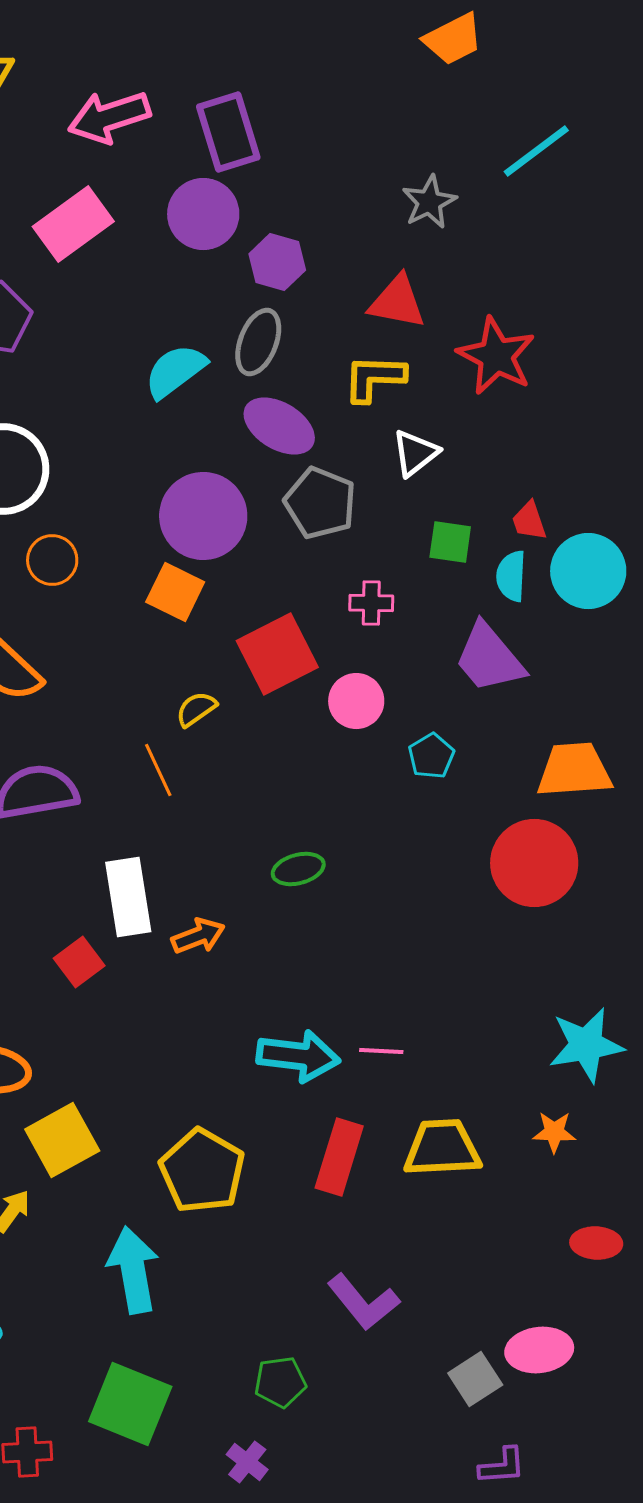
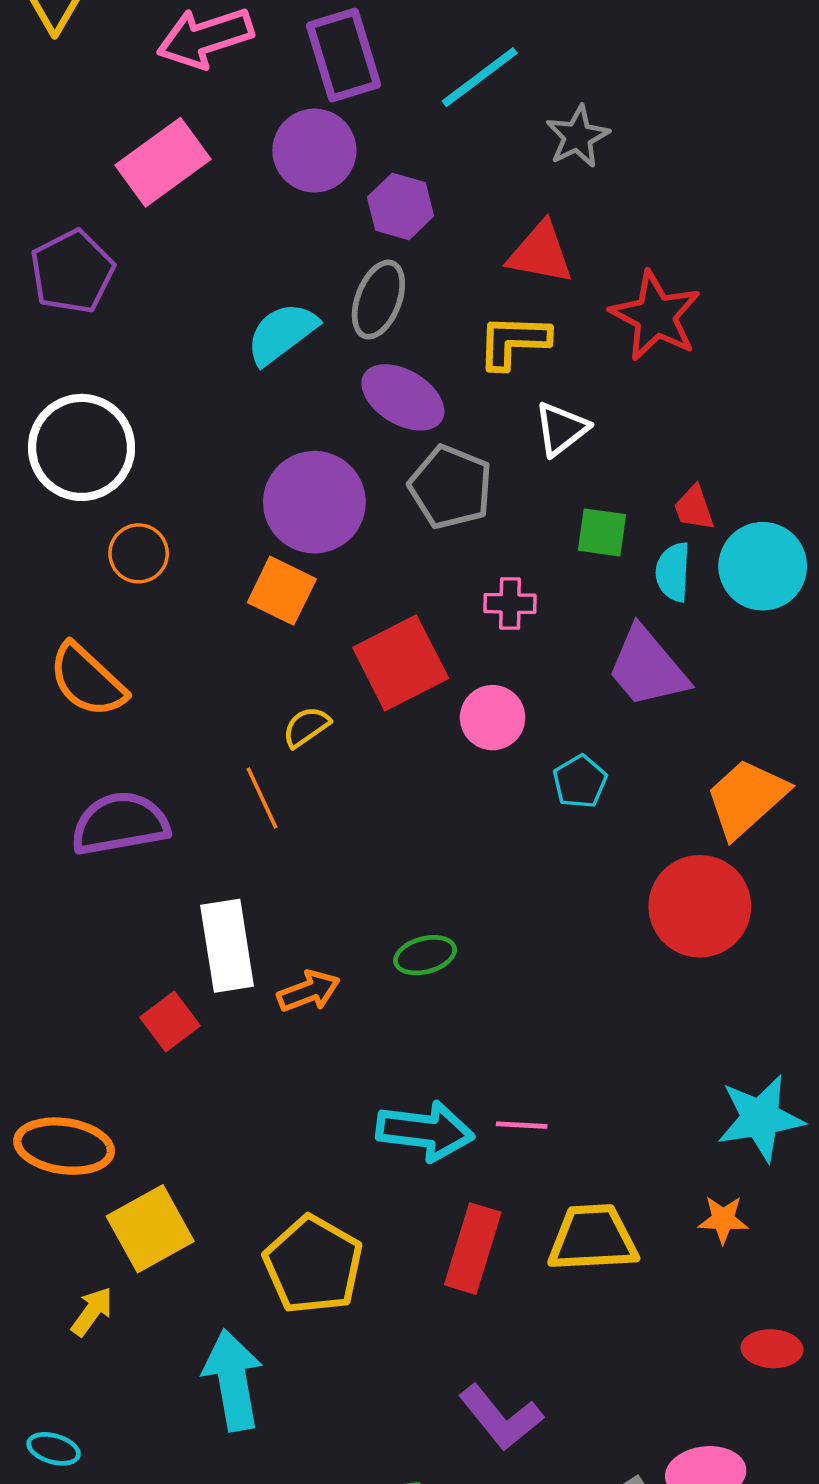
cyan line: (536, 151) -> (480, 77), moved
orange trapezoid: (574, 770) -> (746, 798), turned -38
green ellipse: (298, 869) -> (425, 955), moved

